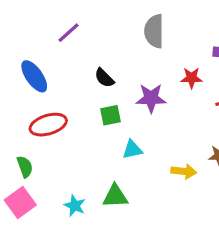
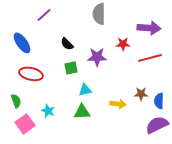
red ellipse: (48, 125) -> (31, 74), turned 30
green triangle: (115, 196) -> (82, 112), moved
pink square: (20, 202) -> (25, 124), moved
cyan star: (75, 206) -> (48, 111), moved

